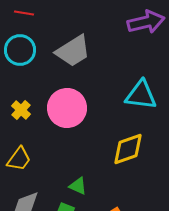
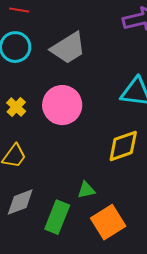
green triangle: (78, 186) -> (86, 190), moved, turned -36

